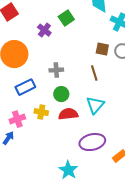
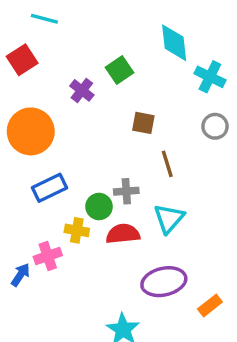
brown square: (102, 49) -> (143, 123), moved
gray cross: (56, 70) -> (126, 191), moved
green circle: (61, 94) -> (99, 207), moved
pink cross: (17, 119) -> (48, 256), moved

